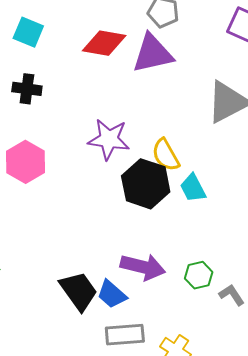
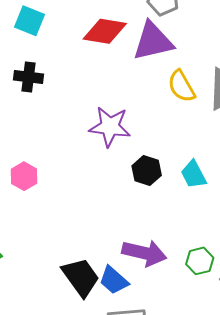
yellow semicircle: (166, 155) -> (182, 86), moved
pink hexagon: (25, 162) -> (24, 176), moved, size x0.7
black hexagon: (146, 184) -> (147, 171), size x0.6

